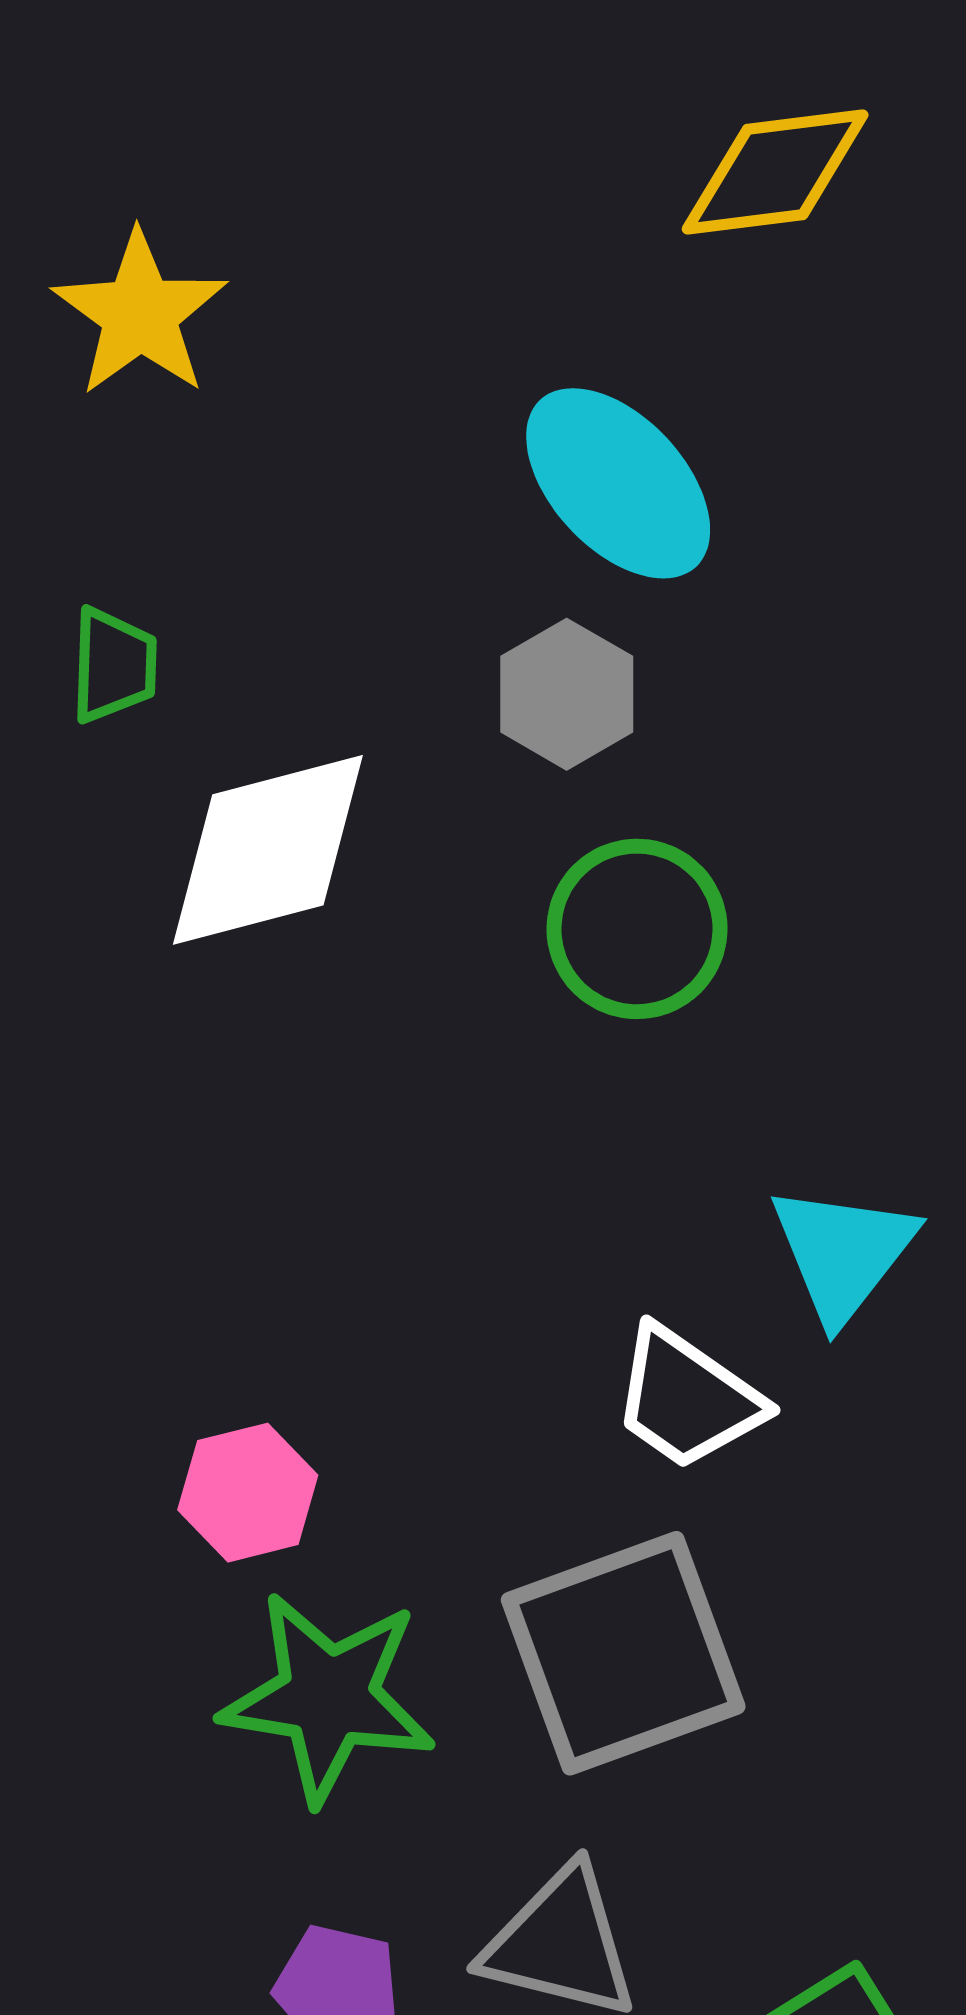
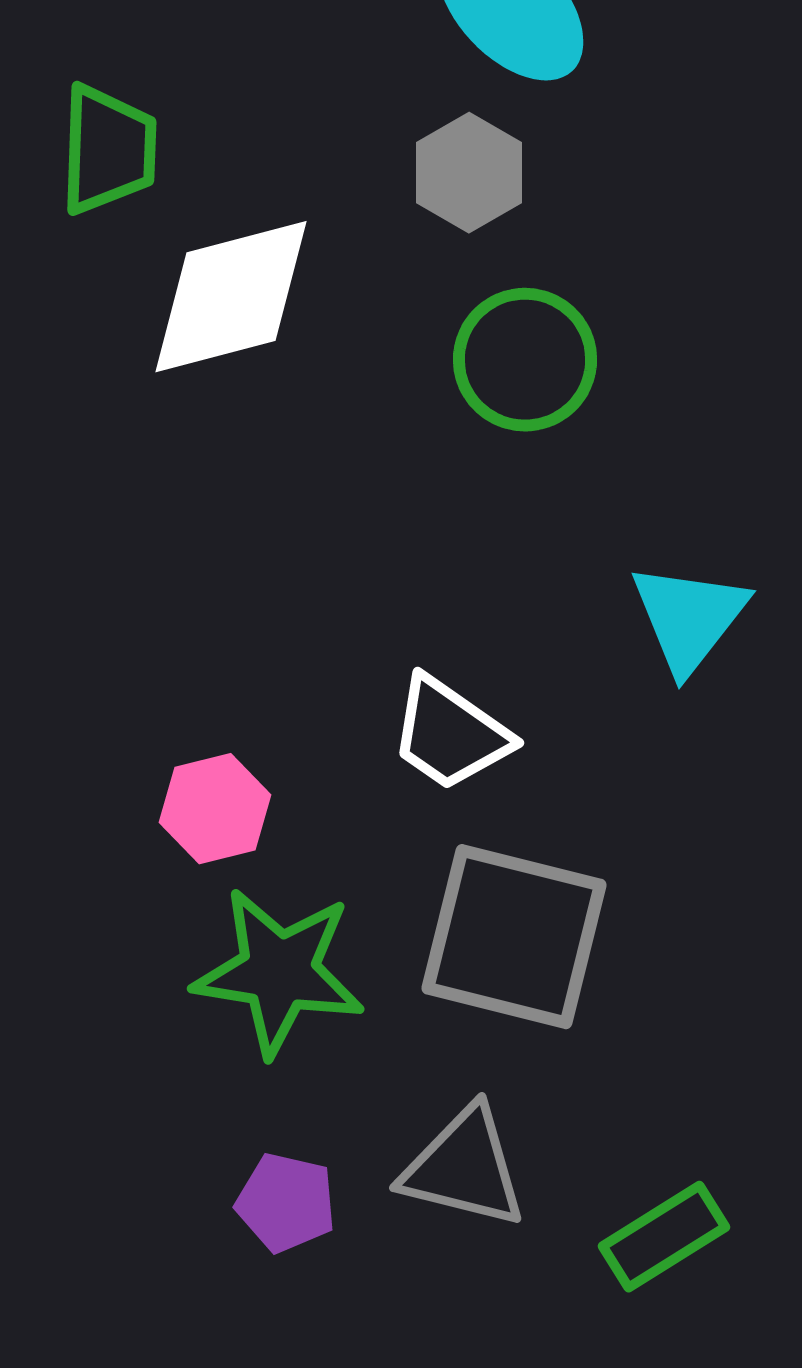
green trapezoid: (114, 665) -> (108, 150), size x1.4
white trapezoid: (687, 1398) -> (450, 734), moved
gray square: (623, 1653) -> (514, 937), turned 34

